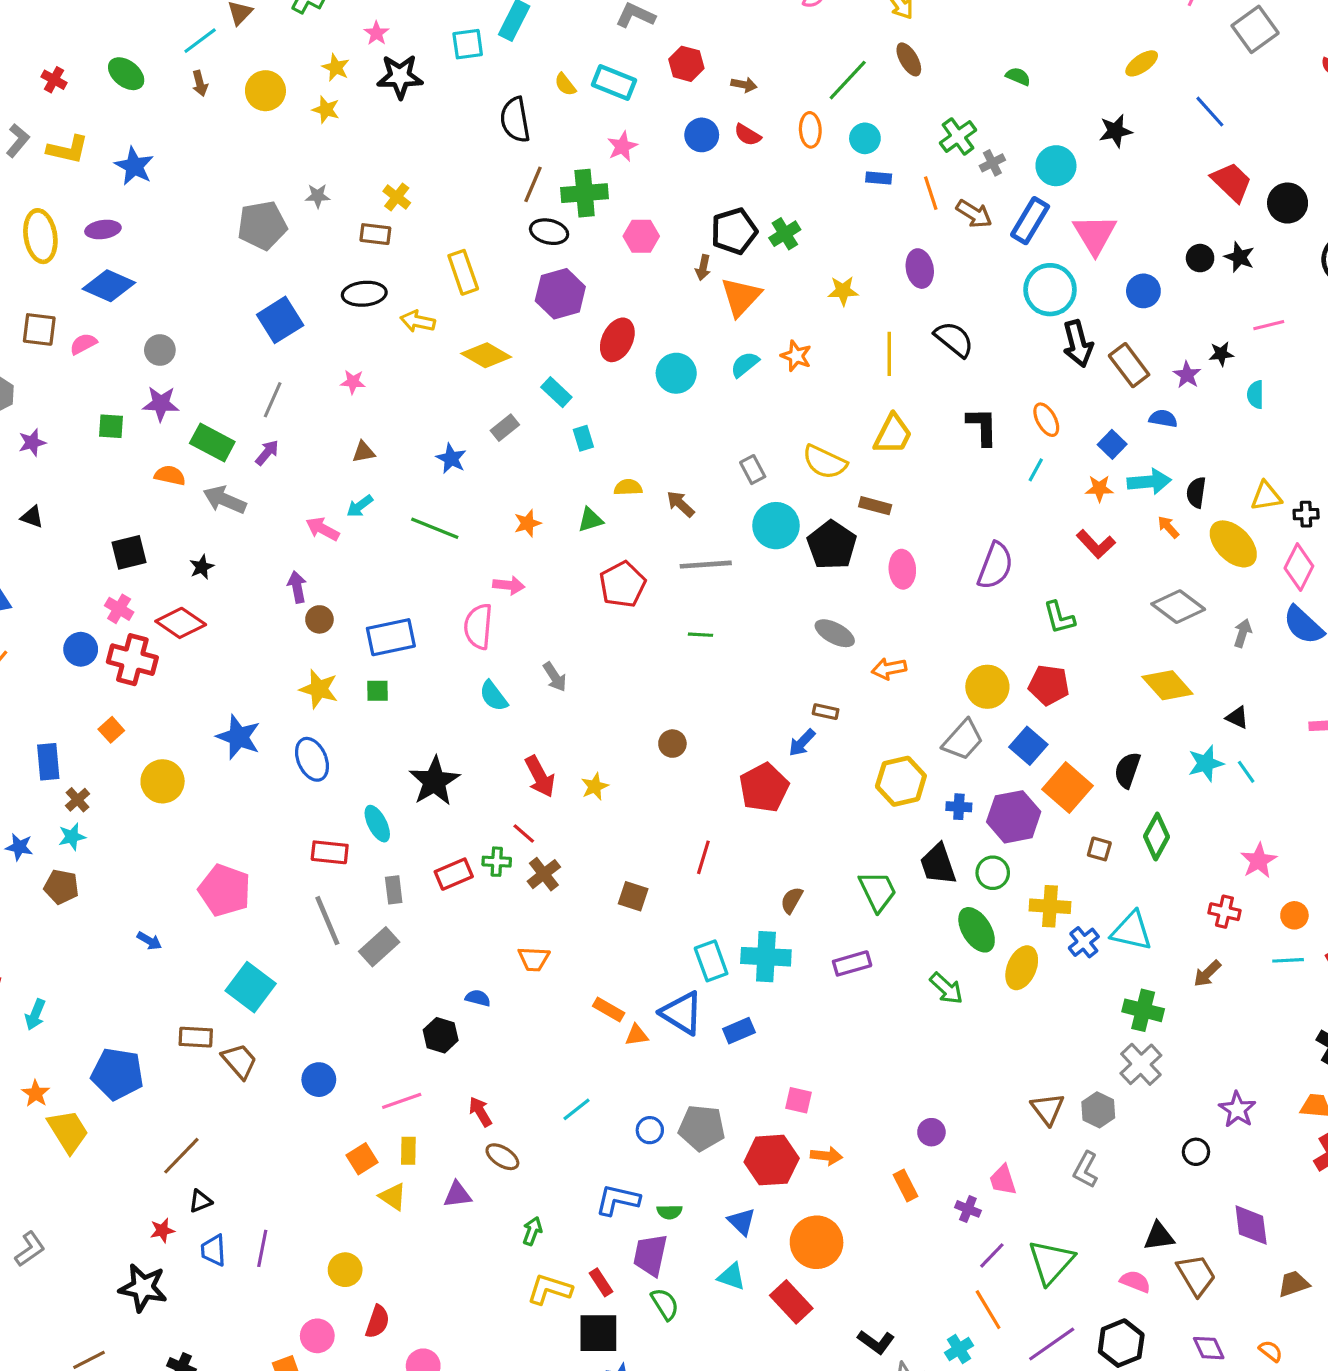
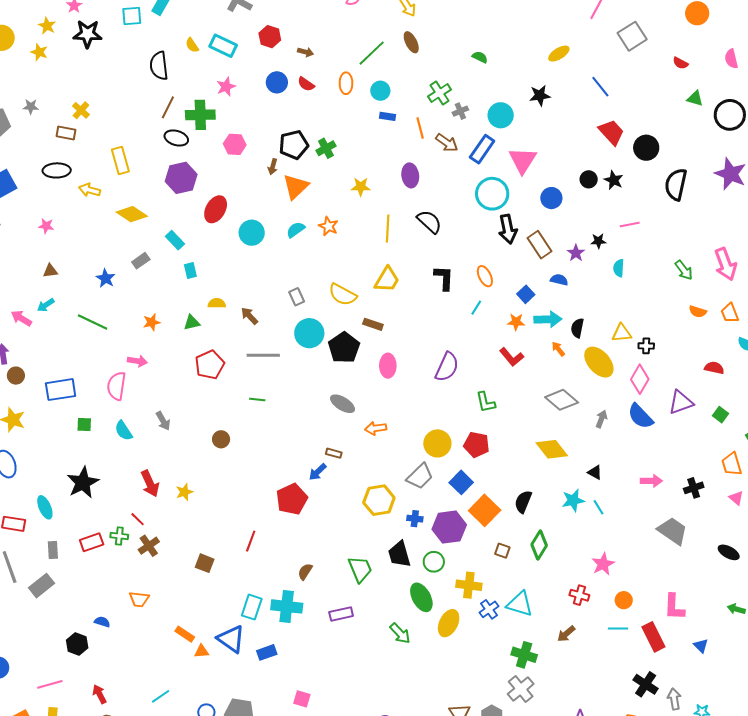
green square: (378, 691) -> (84, 424), moved
brown circle: (672, 744) -> (221, 439), moved
cyan rectangle: (711, 961) -> (252, 607), turned 35

